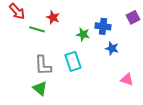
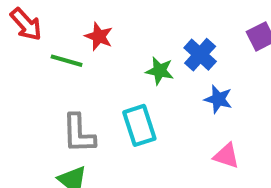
blue cross: (103, 26) -> (200, 55), turned 35
pink triangle: (127, 79) -> (226, 156), moved

